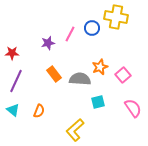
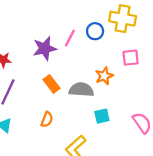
purple star: (48, 43) -> (45, 48), size x1.5
pink square: (123, 75) -> (131, 58), moved, turned 35
orange semicircle: (39, 111) -> (47, 119), moved

